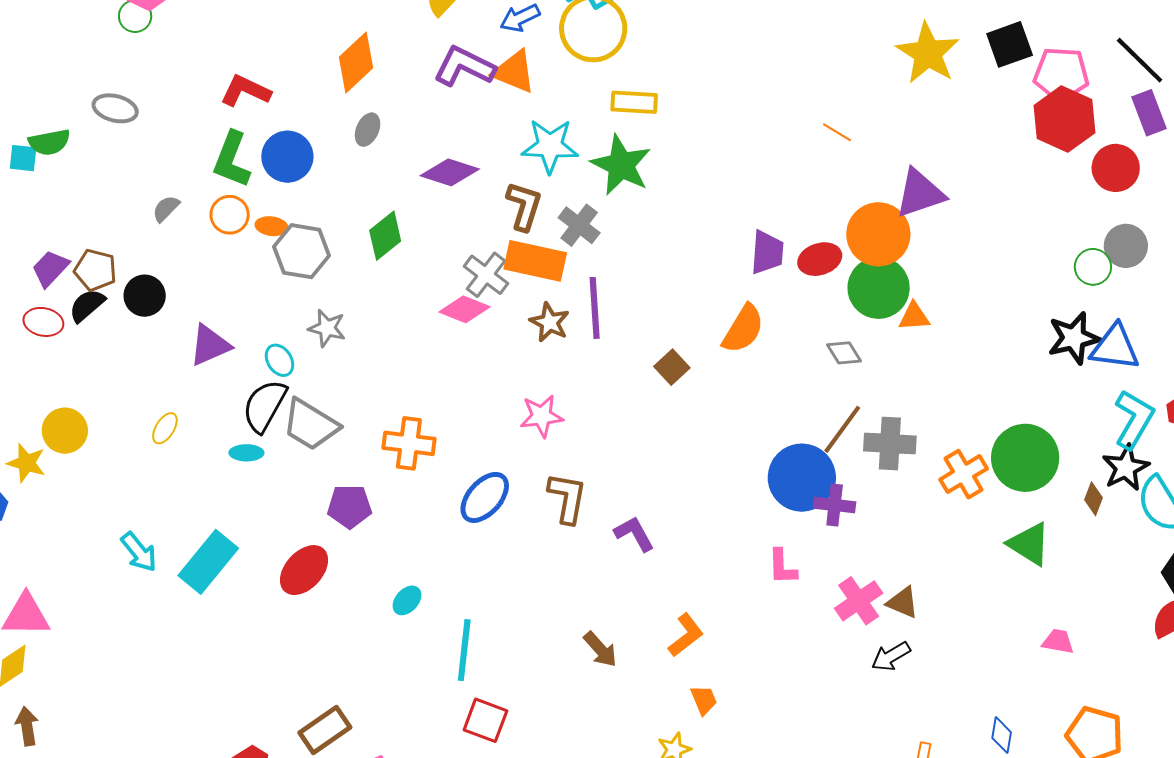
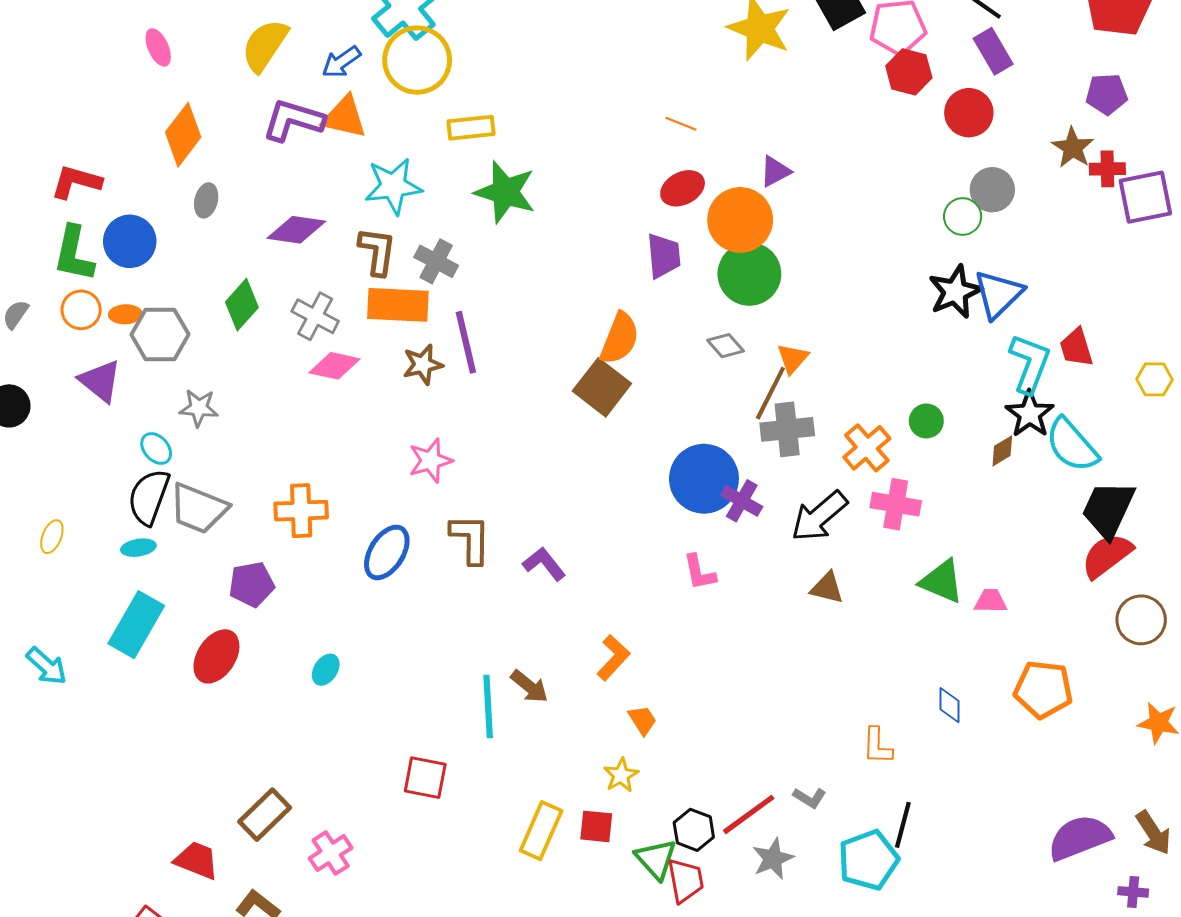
red hexagon: (1065, 119) -> (909, 72), size x0.7
green star: (621, 165) -> (505, 192), moved
purple triangle: (920, 193) -> (775, 171), size x0.6
purple trapezoid: (767, 252) -> (664, 256), moved
red ellipse: (820, 259) -> (683, 188), moved
gray cross: (486, 275) -> (315, 316), moved
orange triangle: (914, 317) -> (793, 358), moved, turned -36
brown star: (550, 322) -> (423, 364), turned -30
purple triangle: (210, 345) -> (100, 381), moved, turned -48
blue triangle: (1115, 347) -> (998, 294), turned -42
brown square: (672, 367) -> (602, 387), moved, size x1.6
brown line: (842, 429) -> (770, 393), moved
green circle: (1025, 458) -> (926, 421), size x0.5
brown diamond: (1093, 499) -> (1002, 451), turned 48
purple cross: (835, 505) -> (742, 501), turned 33
green triangle: (1029, 544) -> (942, 581), moved
cyan rectangle: (208, 562) -> (136, 625), moved
pink cross: (859, 601) -> (896, 504), moved, turned -36
cyan line: (464, 650) -> (488, 706), moved
black arrow: (891, 656) -> (819, 516), moved, size x1.5

